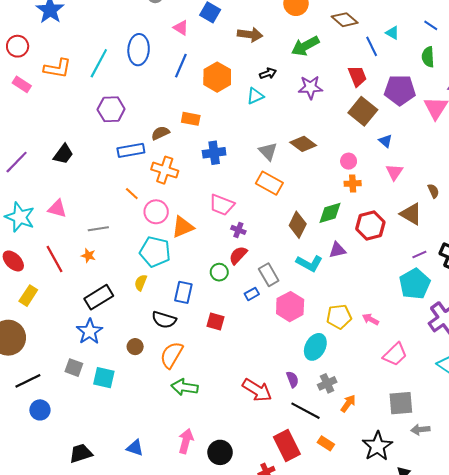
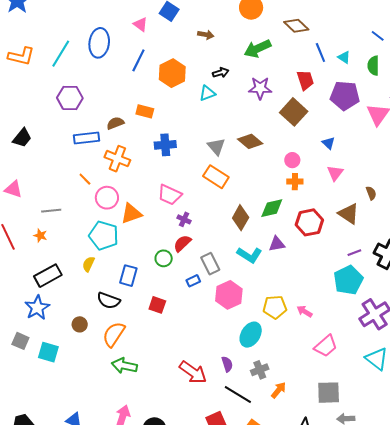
cyan triangle: (392, 33) -> (344, 57), moved
brown arrow: (250, 35) -> (206, 35), size x0.7
brown square: (363, 111) -> (294, 112), moved

